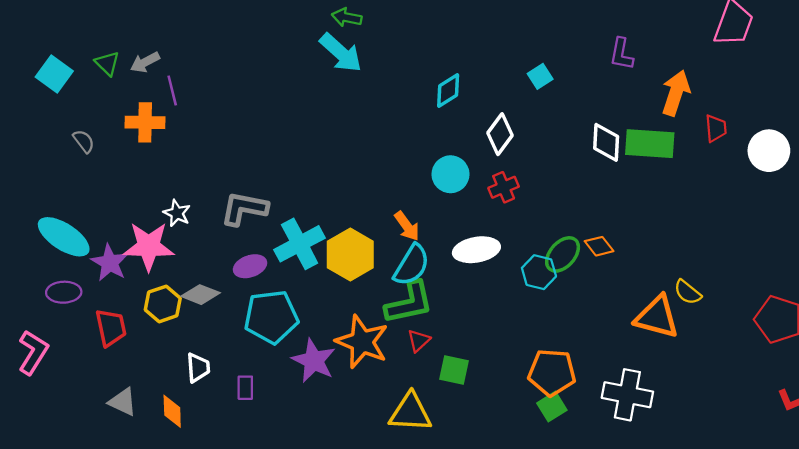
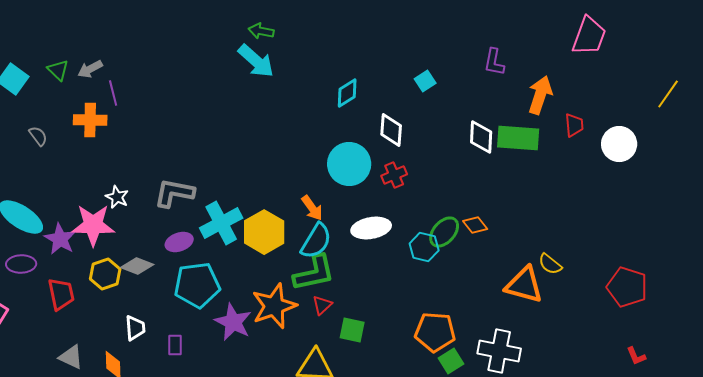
white diamond: (500, 134) -> (391, 130), turned -32
cyan circle: (450, 174) -> (349, 164), size x1.4
orange star: (362, 342) -> (274, 306), turned 30
green square: (552, 407) -> (451, 361), moved

